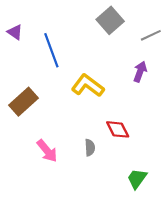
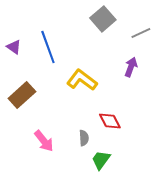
purple triangle: (15, 32) -> (14, 47), moved
green trapezoid: (137, 179) -> (101, 160), moved

